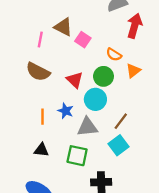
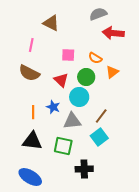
red arrow: (135, 26) -> (113, 33), turned -100
brown triangle: (63, 27) -> (51, 23), moved
pink square: (83, 40) -> (68, 55), moved, turned -32
black triangle: (41, 150) -> (32, 141), size x1.5

